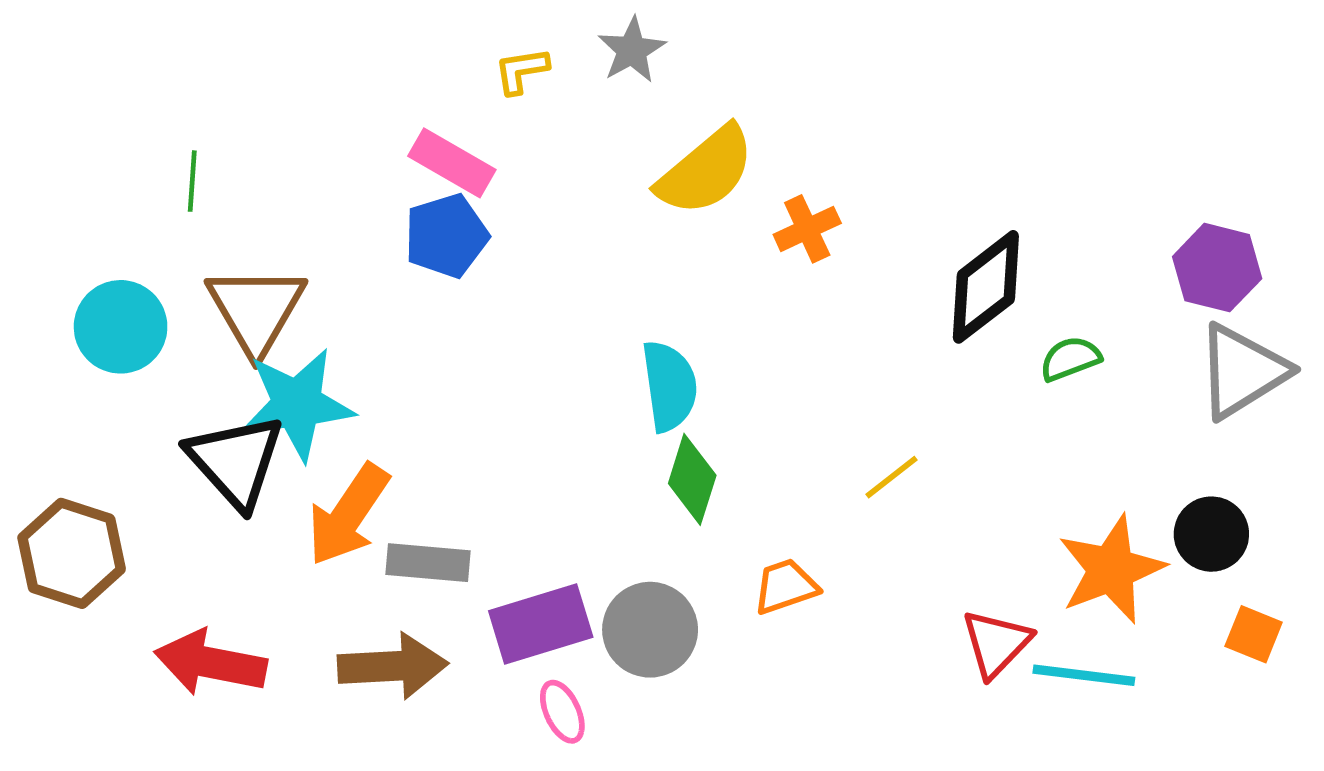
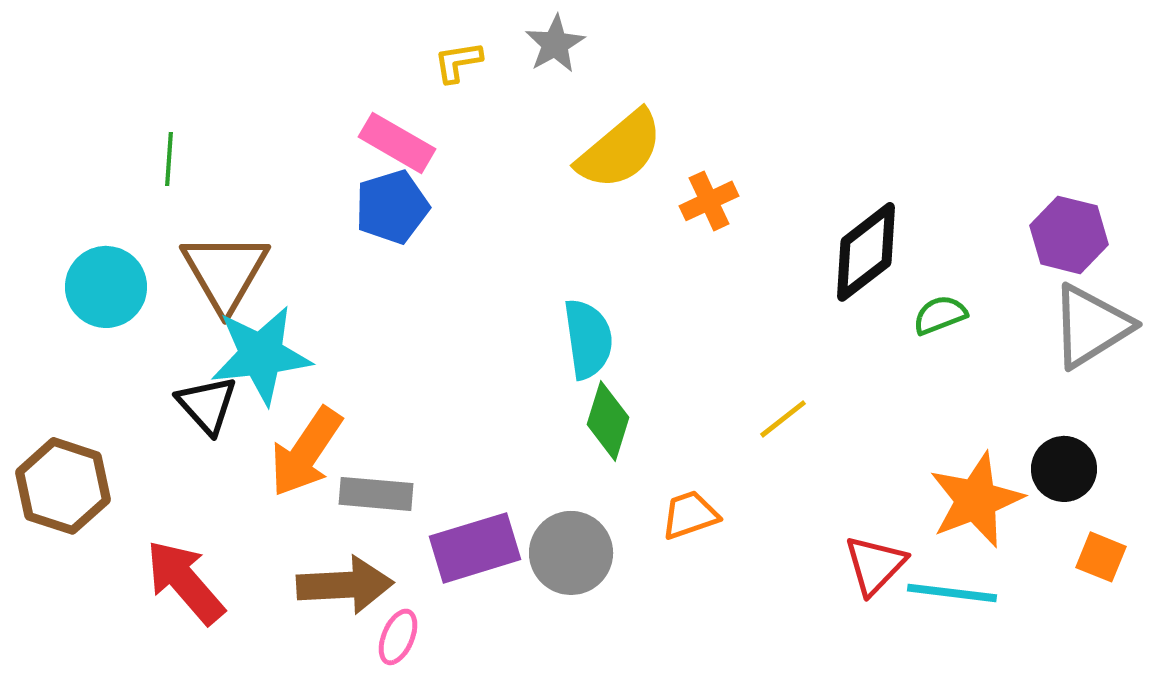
black triangle: (236, 461) -> (207, 405), size x0.7
red arrow: (211, 663) -> (185, 582), turned 38
pink ellipse: (562, 712) -> (398, 637), moved, turned 48

